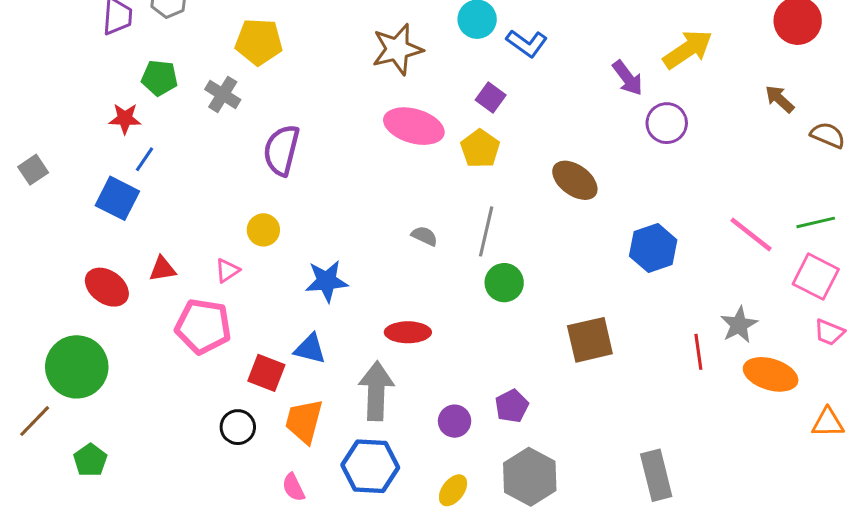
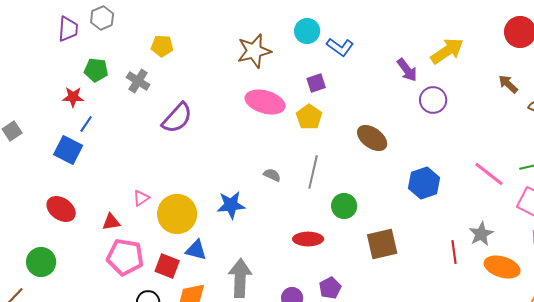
yellow pentagon: (259, 42) -> (162, 46), size x0.7
purple square: (491, 97) -> (316, 83), turned 36
purple semicircle: (281, 150) -> (177, 118), turned -152
yellow circle: (263, 230) -> (177, 214), moved, size x1.8
red triangle: (163, 269) -> (111, 222), moved
blue star: (327, 281) -> (231, 205), moved
green circle: (504, 283) -> (344, 206), moved
pink pentagon: (203, 326) -> (125, 257), moved
red ellipse: (408, 332) -> (308, 239), moved
green circle: (77, 367) -> (41, 262), size x0.7

